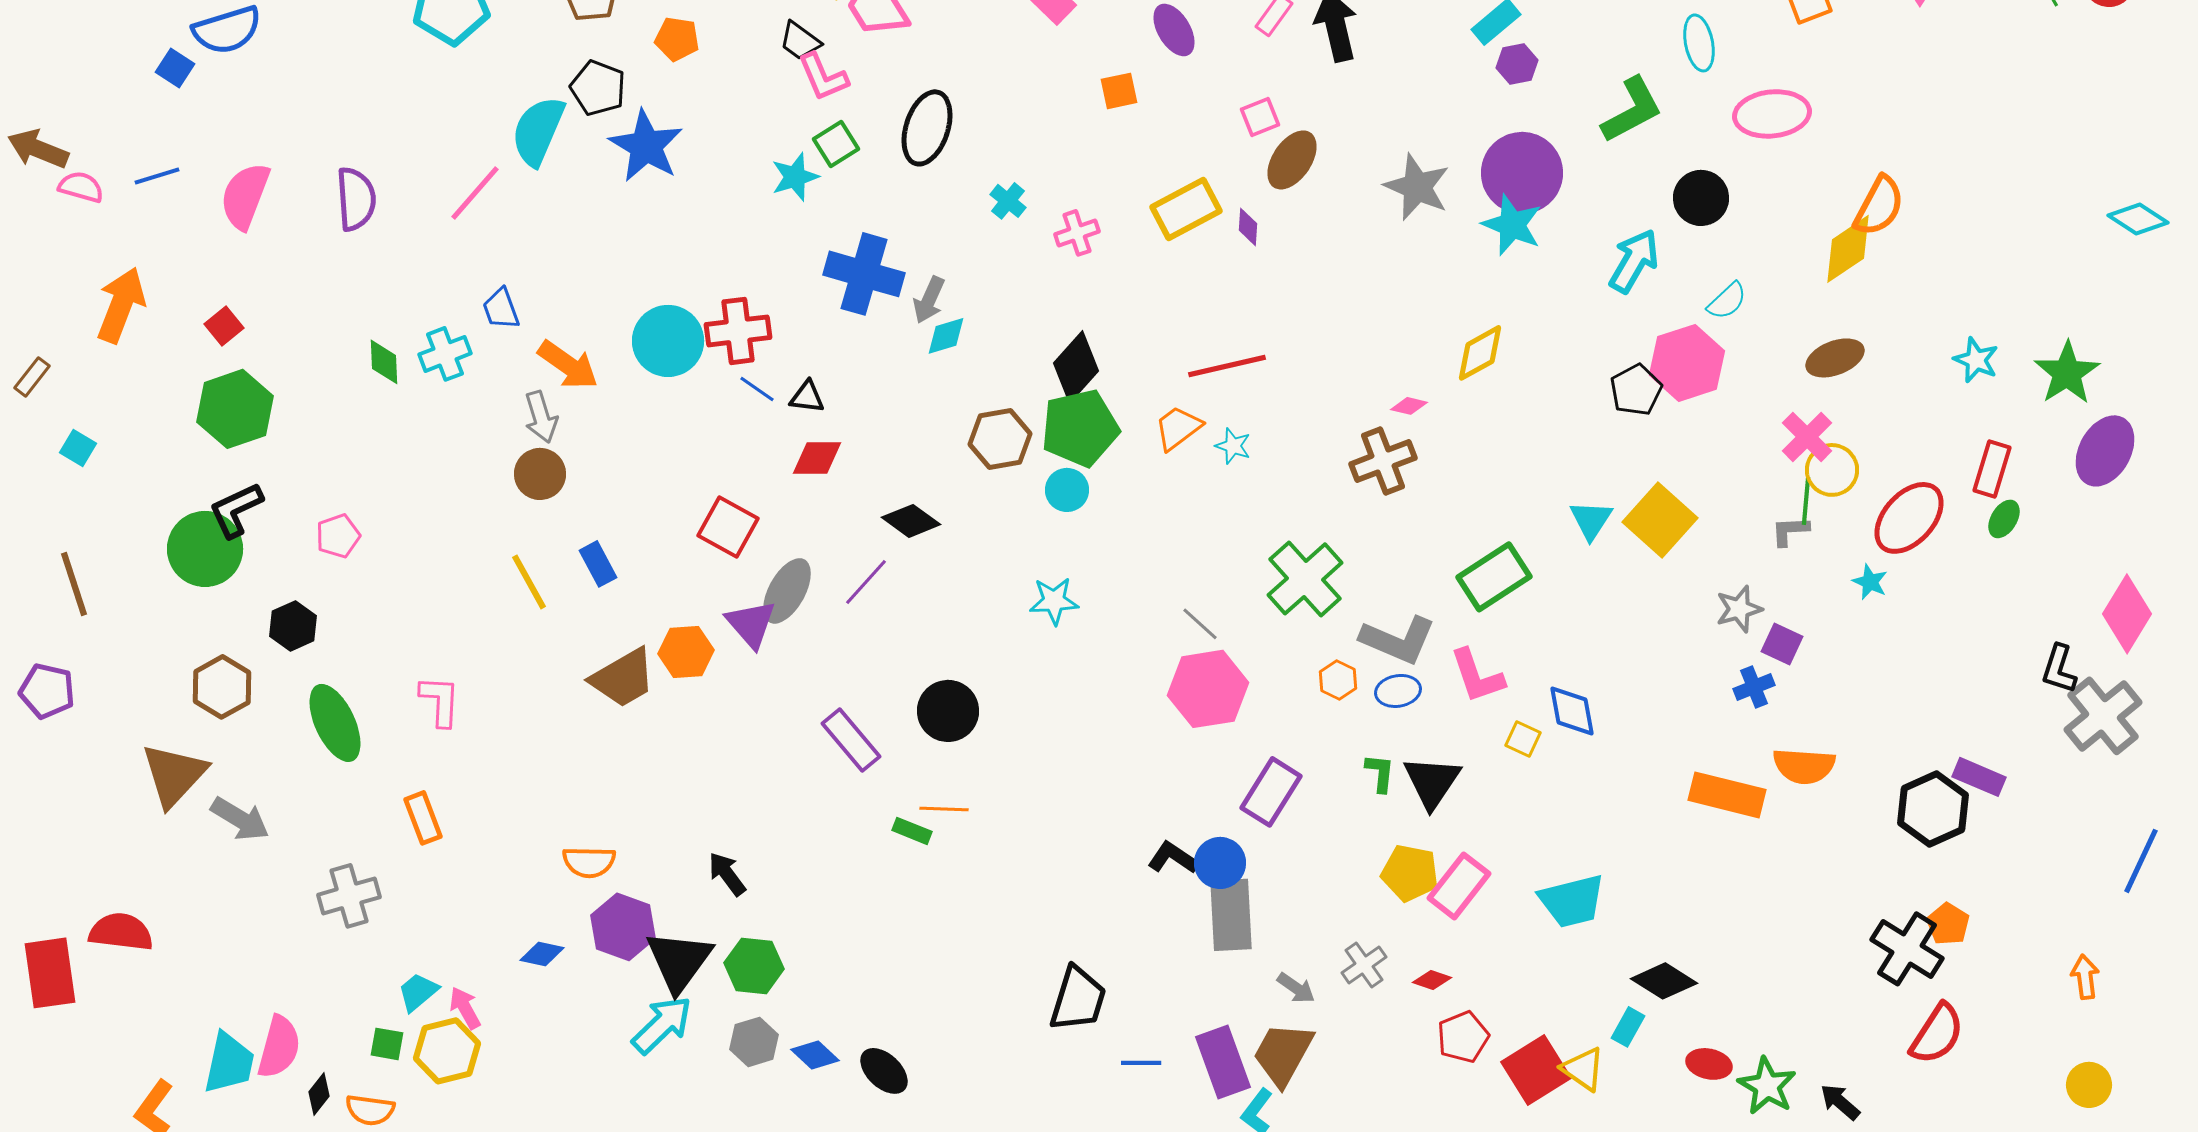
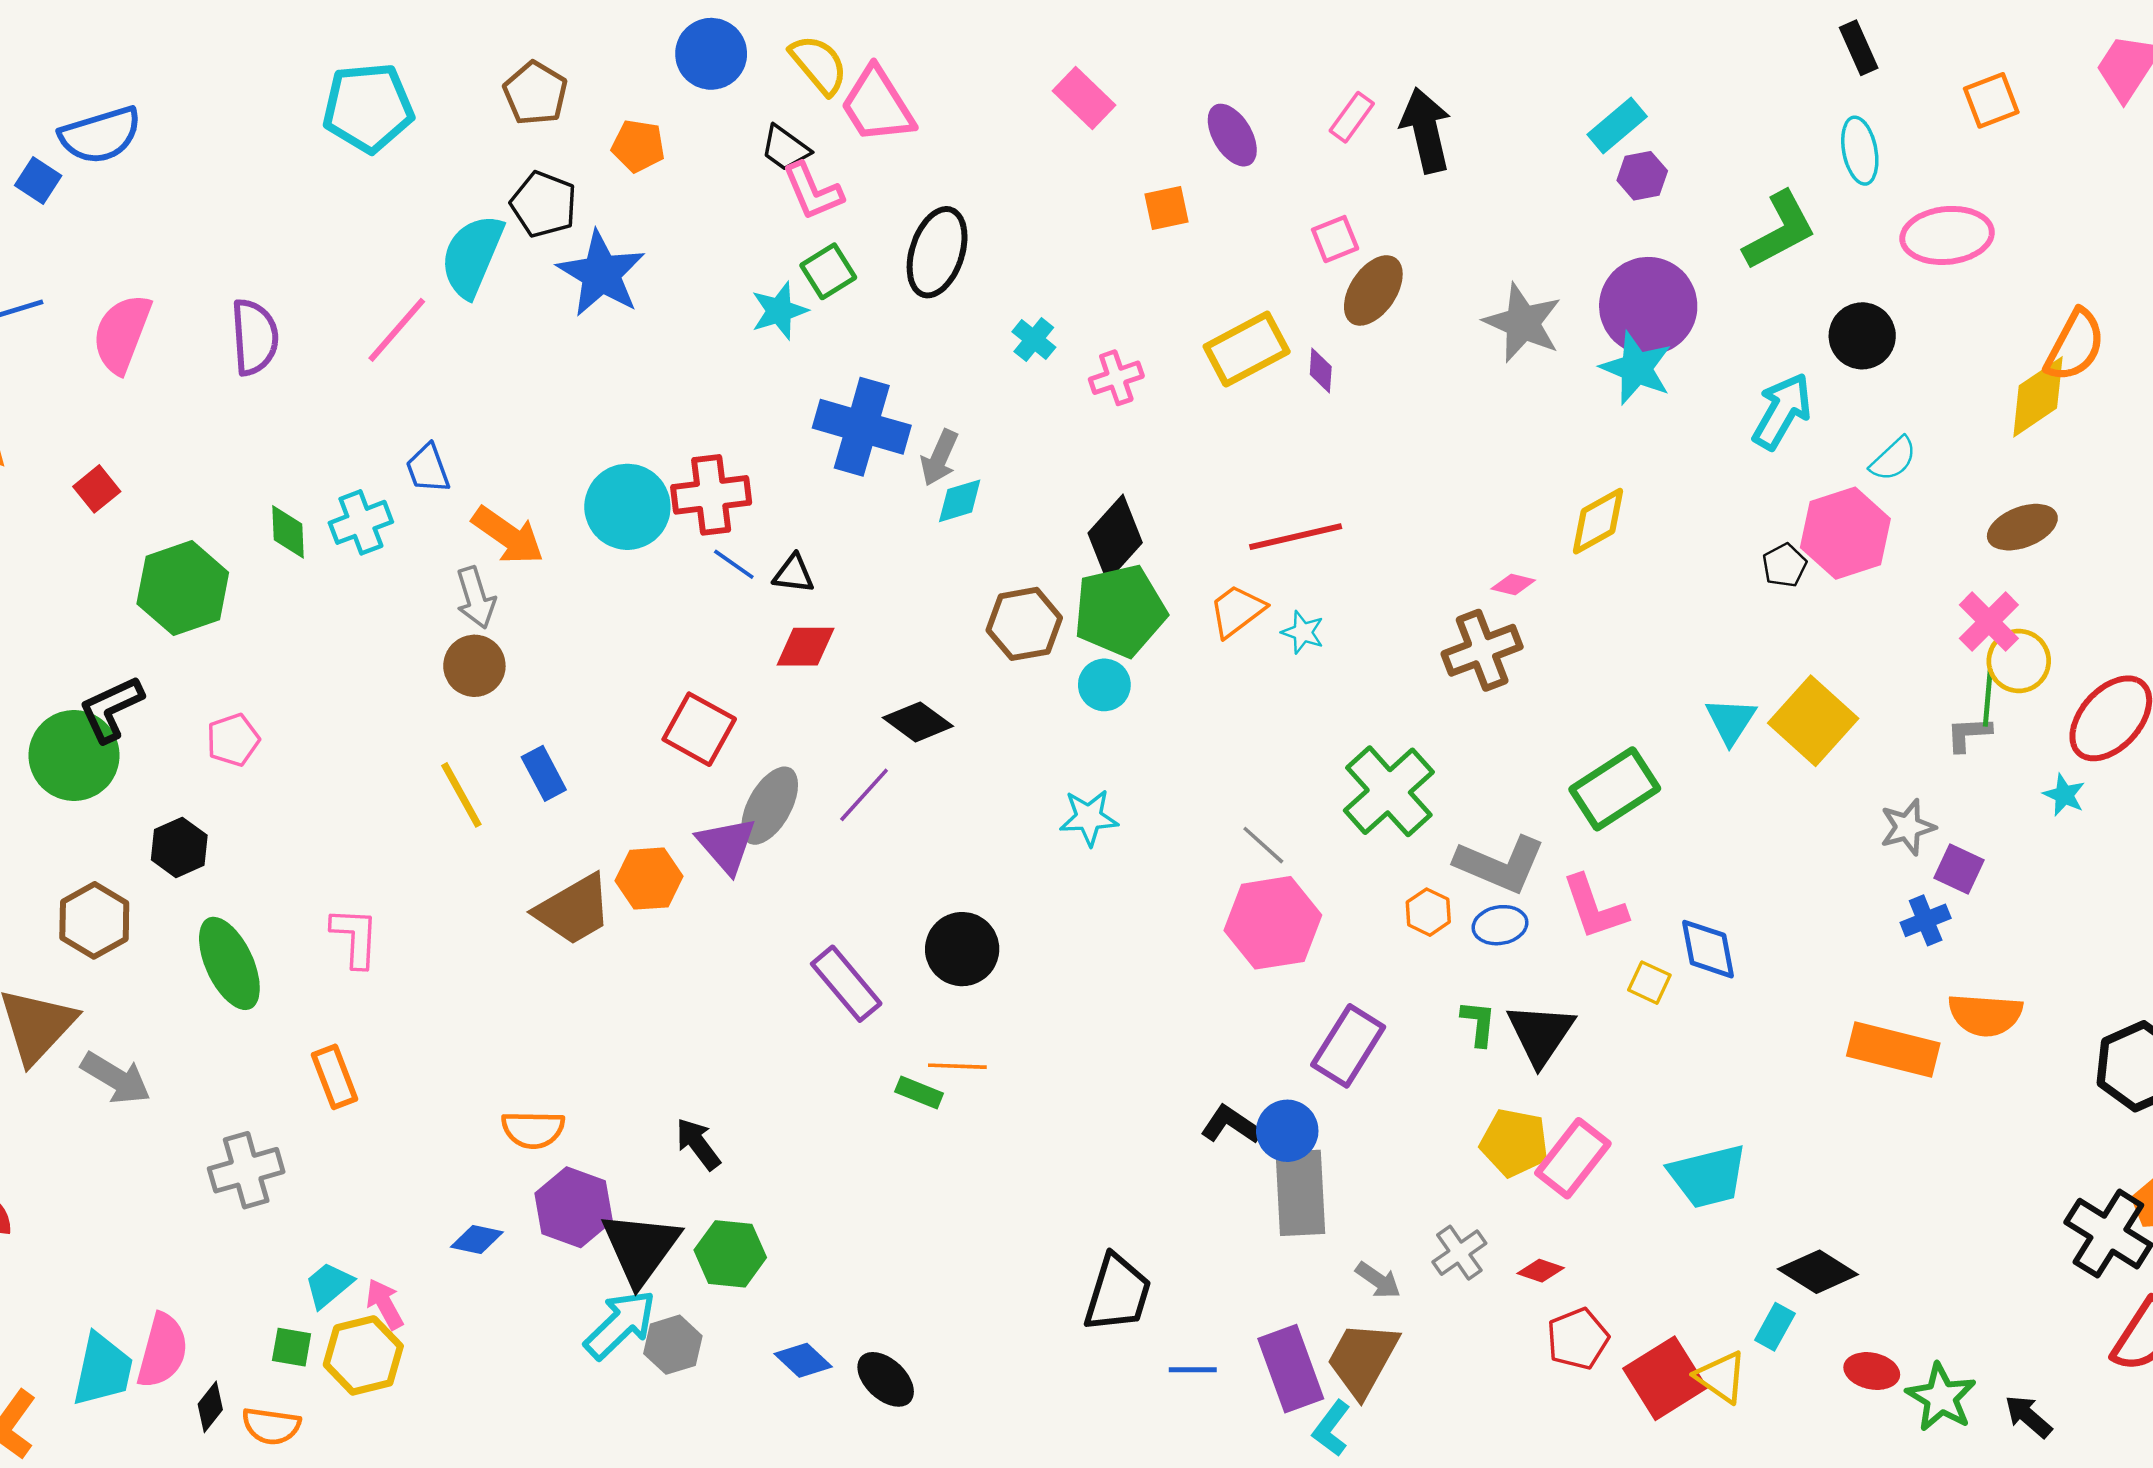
black pentagon: (1636, 390) -> (1784, 565), size x0.7
green hexagon: (235, 409) -> (183, 588), moved
gray hexagon: (754, 1042) -> (673, 1345), moved

